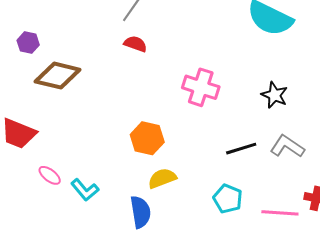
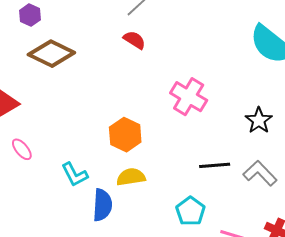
cyan L-shape: (85, 190) -> (75, 175), moved

